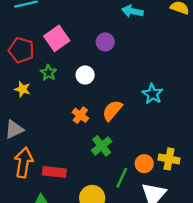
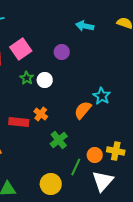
green star: (48, 73) -> (27, 78), moved
orange semicircle: (112, 110) -> (83, 110), moved
red rectangle: (54, 172) -> (19, 122), moved

